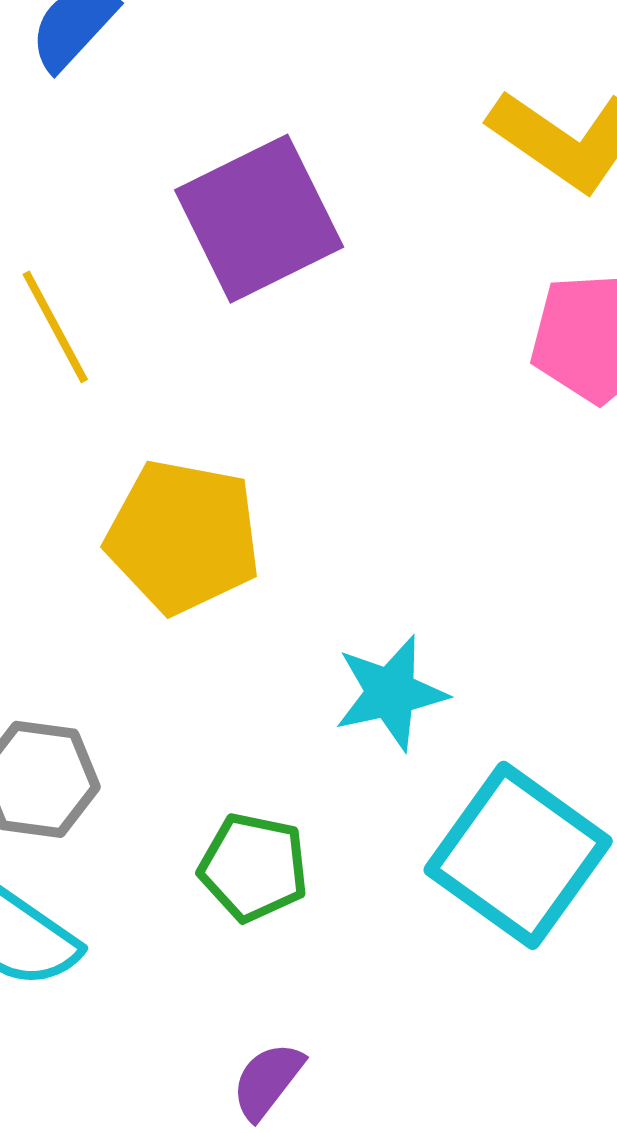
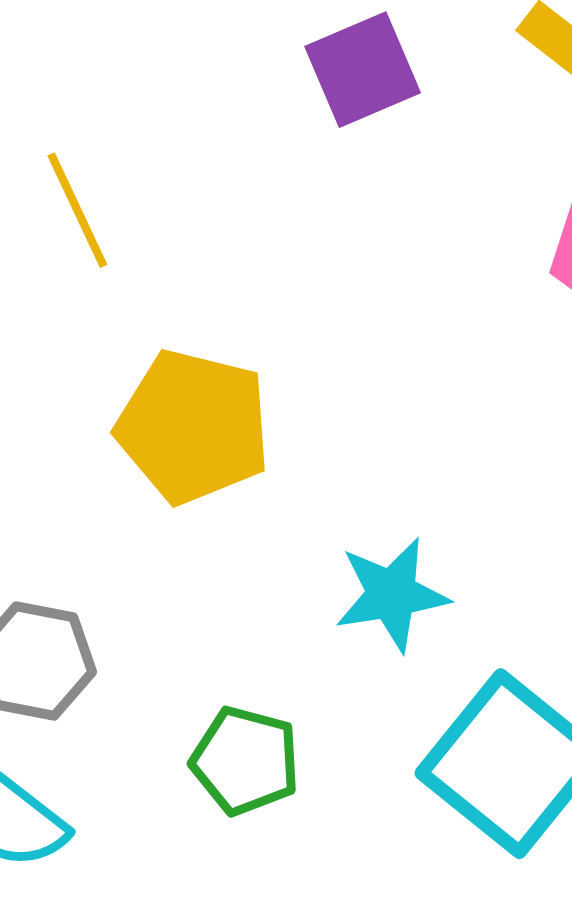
purple square: (259, 219) -> (363, 70), moved, size x0.7

